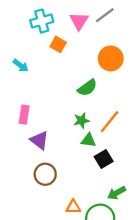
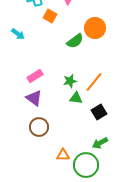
green semicircle: (87, 88) -> (75, 41), moved
pink rectangle: (24, 115) -> (35, 76), moved, turned 49
black square: (104, 159) -> (99, 112), moved

